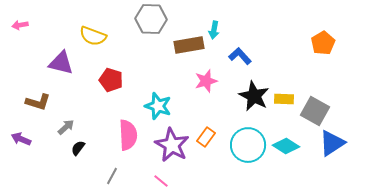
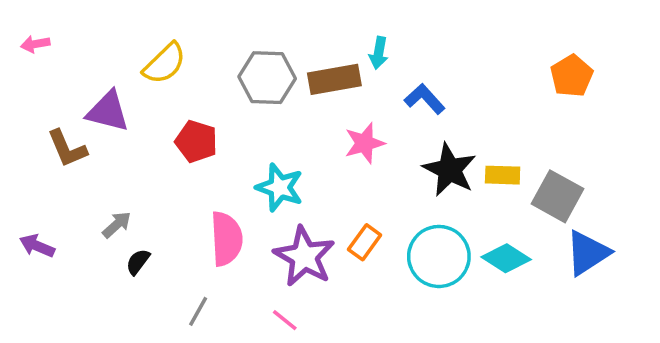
gray hexagon: (151, 19) -> (267, 78), moved
yellow semicircle: (93, 36) -> (164, 64), turned -64
brown L-shape: (38, 102) -> (67, 148), moved, turned 50

